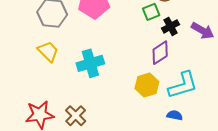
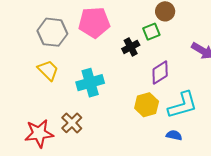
black cross: (170, 26) -> (131, 47), moved
brown cross: (76, 116) -> (72, 123), moved

